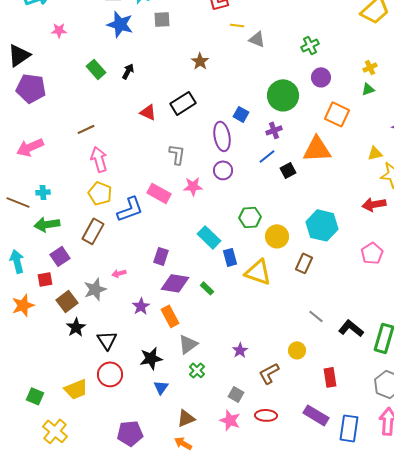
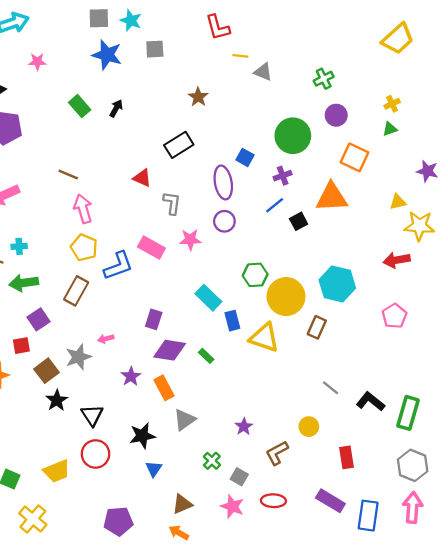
red triangle: (148, 112) -> (142, 178), moved
brown line: (86, 129) -> (68, 175), turned 48
yellow circle: (277, 236) -> (286, 297), size x1.4
green cross: (197, 370) -> (212, 461), moved

